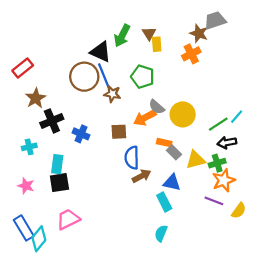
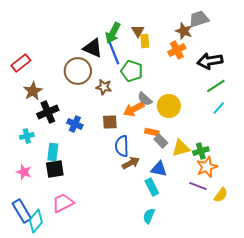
blue line: (104, 76) -> (114, 53), moved
green line: (218, 124) -> (216, 86), moved
black arrow: (227, 143) -> (210, 61), moved, size x1.4

